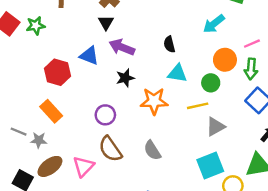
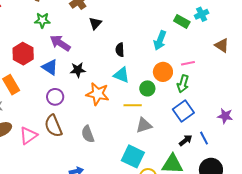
black triangle: (106, 23) -> (95, 23), moved
cyan arrow: (214, 24) -> (160, 40), turned -42
green star: (36, 26) -> (42, 20), moved
purple arrow: (122, 47) -> (60, 43), moved
blue triangle: (89, 56) -> (50, 67), moved
cyan square: (210, 166) -> (133, 156), turned 35

